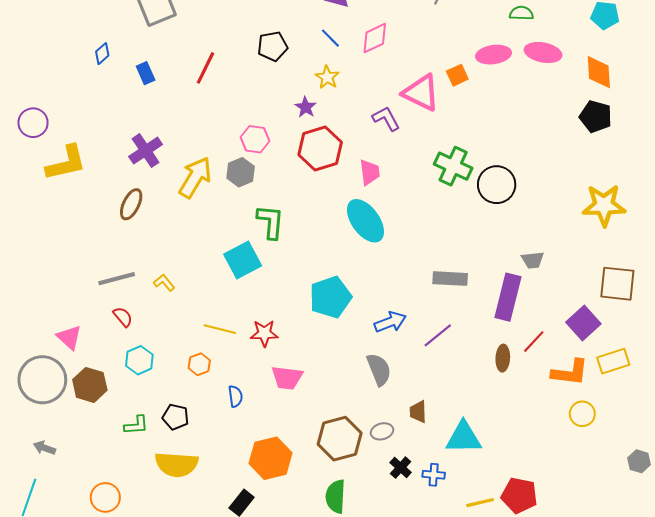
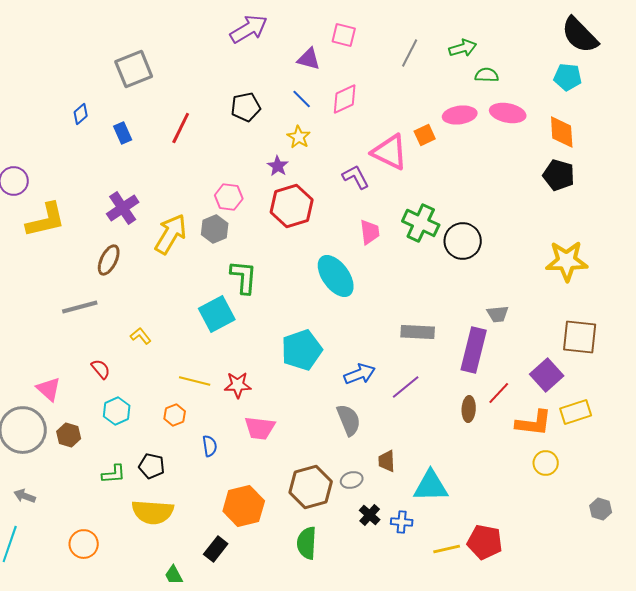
pink trapezoid: (370, 172) -> (370, 232), moved
gray line: (117, 279) -> (80, 307), moved
brown hexagon: (90, 385) -> (69, 435), size x0.7

